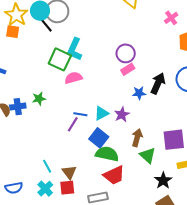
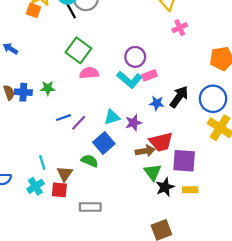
pink cross: (171, 18) -> (180, 28), moved
cyan L-shape: (75, 49) -> (129, 80), moved, turned -85
purple circle: (126, 53) -> (135, 57), moved
blue line: (80, 114) -> (64, 118), moved, turned -40
brown arrow: (137, 138) -> (145, 151), turned 54
green semicircle: (107, 154) -> (90, 161), moved, size x0.7
red trapezoid: (114, 175) -> (161, 142), moved
black star: (163, 181) -> (165, 187), moved

